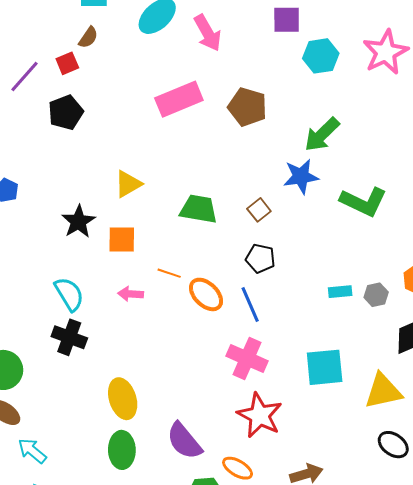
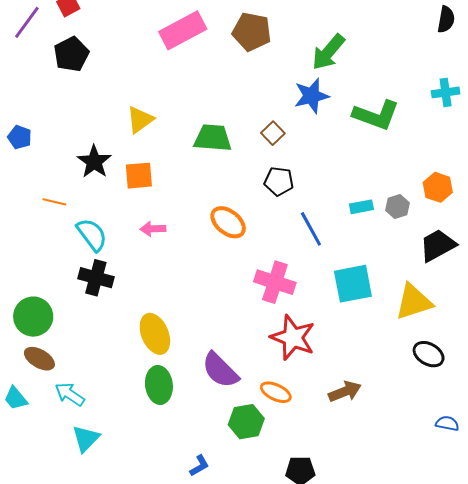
orange line: (169, 273) -> (54, 202), moved
blue line: (250, 305) -> (311, 229), moved

